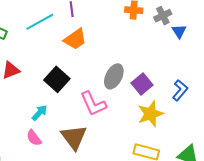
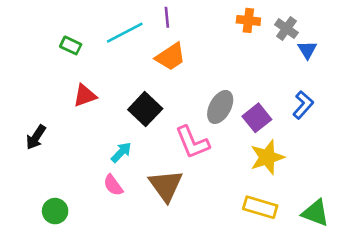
gray cross: (163, 16) -> (286, 29), turned -30
blue L-shape: (180, 90) -> (303, 105), moved

